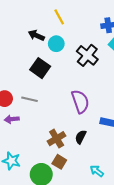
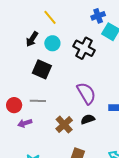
black arrow: (36, 35) -> (32, 39), turned -70
black semicircle: (81, 137) -> (88, 119), moved, turned 56
brown cross: (57, 139) -> (64, 125), moved

